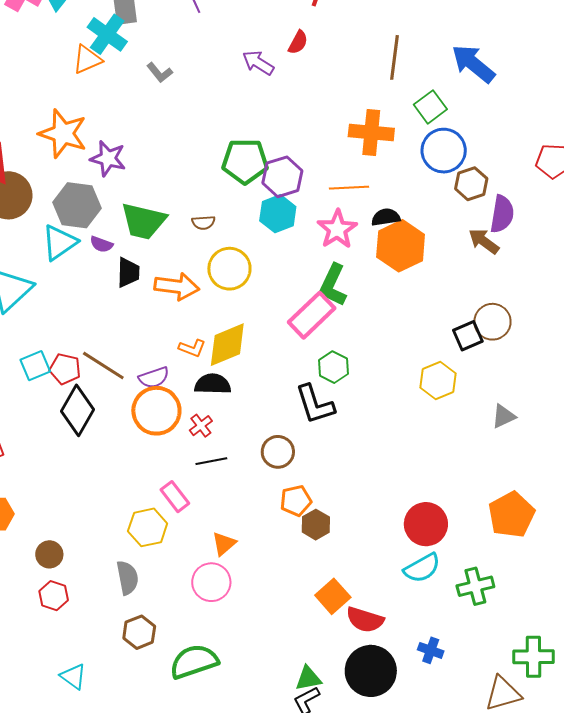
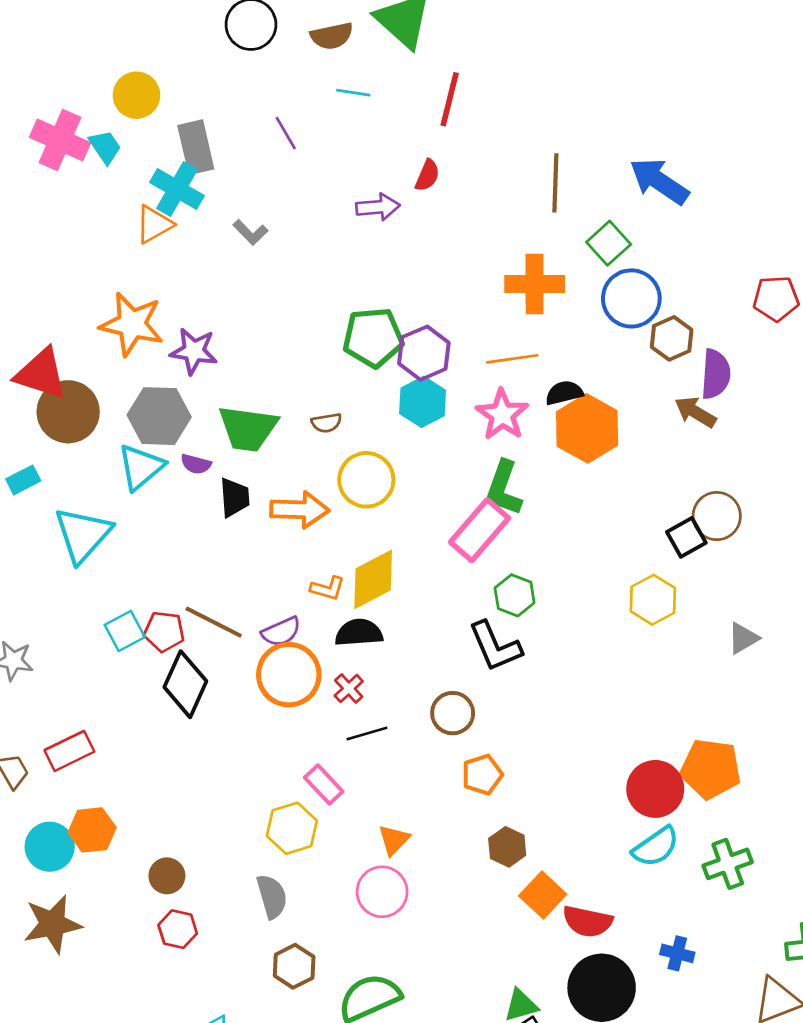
purple arrow: (258, 63) -> (378, 207), turned 148
orange pentagon: (511, 515) -> (711, 769), moved, turned -30
brown hexagon: (316, 525) -> (507, 847), moved

